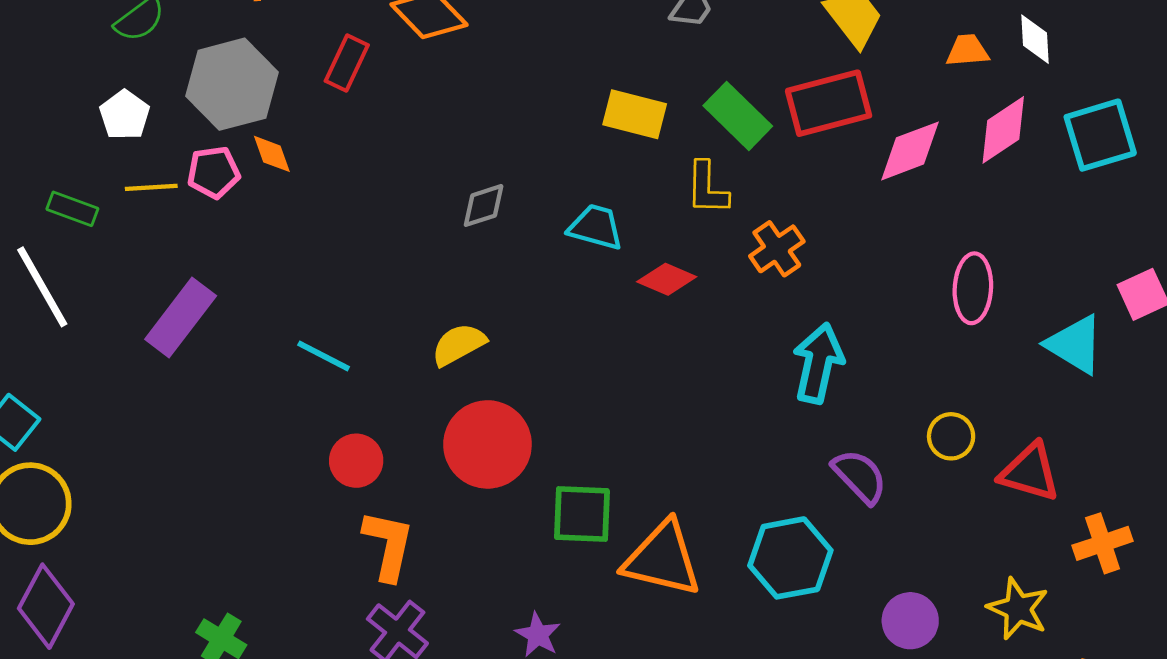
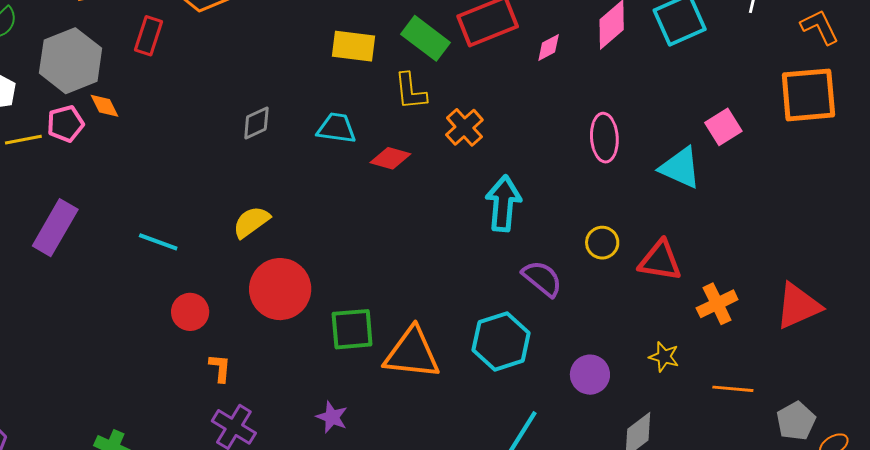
pink diamond: (910, 151) -> (549, 47), size x0.6
orange L-shape: (388, 545) -> (220, 368), size x0.6
yellow star: (1018, 609) -> (664, 357), size x0.7

